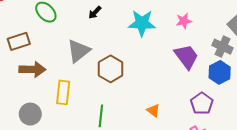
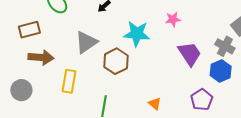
pink star: (184, 21) -> (173, 19), moved
cyan star: (142, 23) -> (137, 34), moved
gray circle: (30, 114) -> (21, 90), moved

